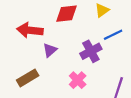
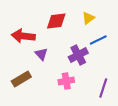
purple triangle: (50, 50) -> (41, 54), turned -32
pink cross: (78, 80) -> (66, 81), turned 35

